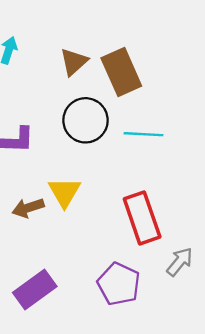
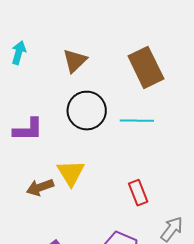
brown rectangle: (121, 72) -> (146, 67), moved
red rectangle: (142, 218) -> (138, 193), size x0.6

